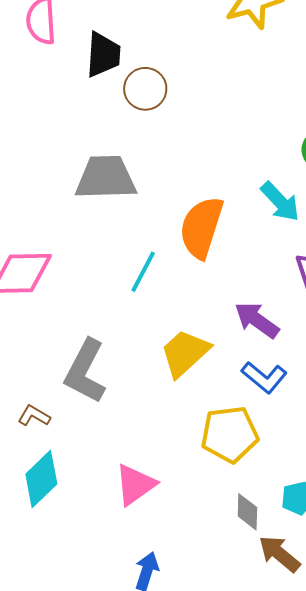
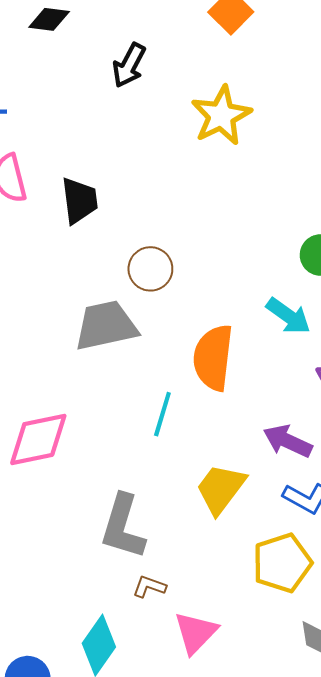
brown circle: (145, 89) -> (150, 269), moved
brown L-shape: (34, 416) -> (149, 587), moved

